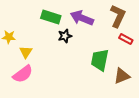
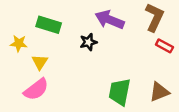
green rectangle: (51, 17) -> (49, 25), moved
green trapezoid: (100, 60) -> (120, 92), moved

